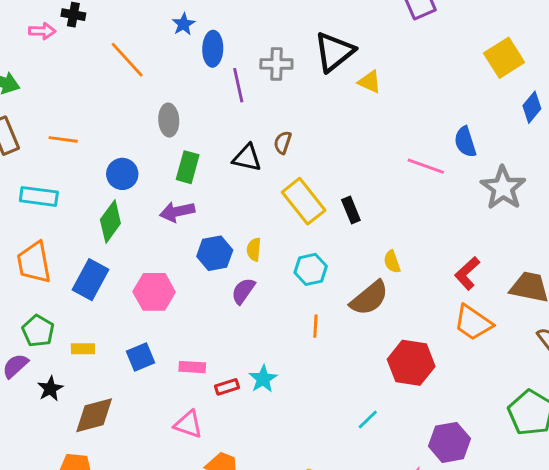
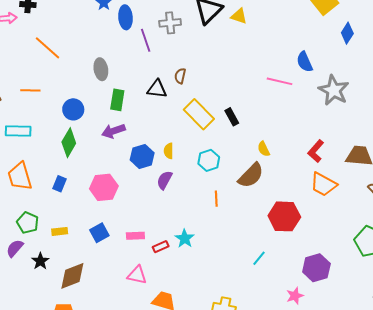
orange line: (127, 60) -> (48, 48), moved
yellow triangle: (370, 82) -> (239, 16), moved
blue rectangle: (91, 280) -> (60, 184), size x0.6

